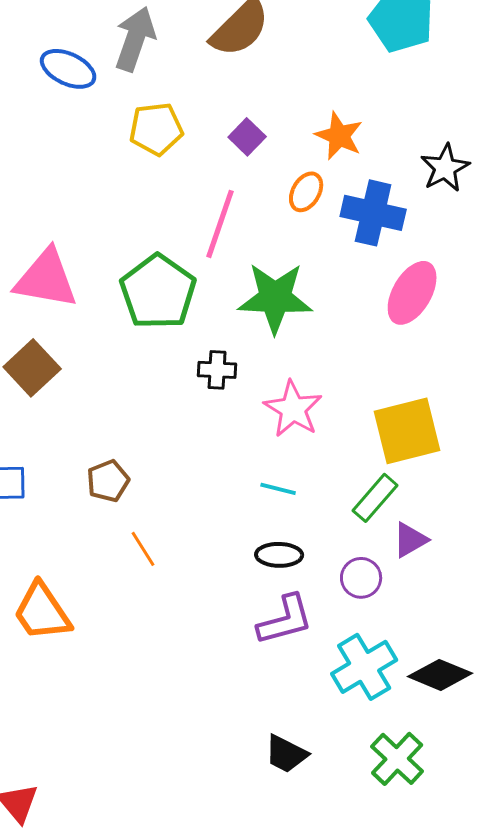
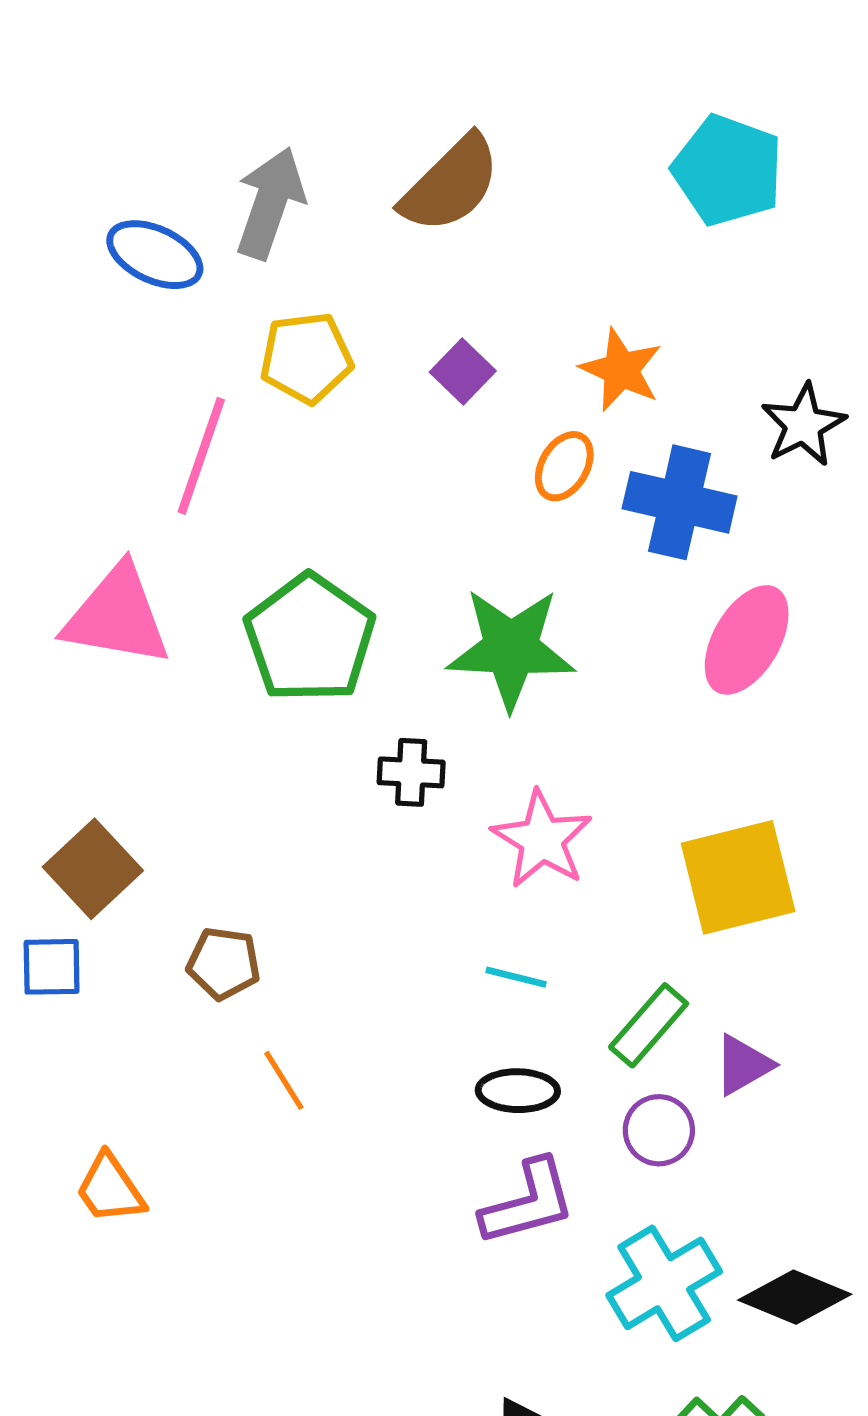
pink line: (220, 224) -> (201, 456), moved
brown square: (32, 368) -> (93, 869), moved
brown pentagon: (108, 481) -> (224, 963), turned 30
green rectangle: (375, 498) -> (649, 1025), moved
orange trapezoid: (42, 612) -> (110, 1189), size x0.7

